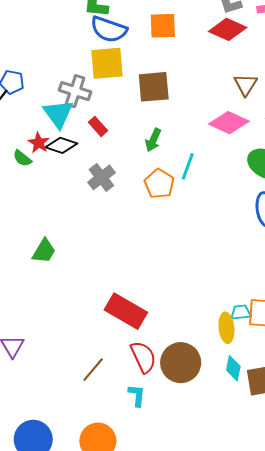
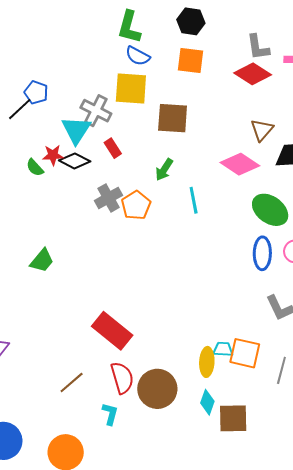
blue semicircle: (109, 29) -> (138, 56), size x0.7
red star: (39, 143) -> (53, 155), turned 30
cyan line: (188, 166) -> (194, 200), turned -40
orange pentagon: (159, 184) -> (136, 205), moved

